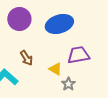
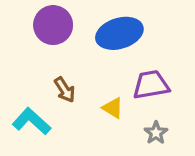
gray star: (68, 84) -> (156, 133), moved

